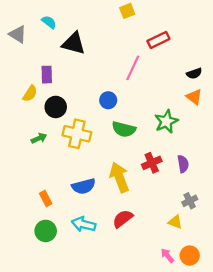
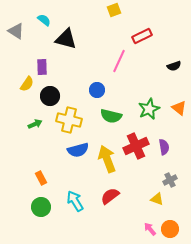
orange triangle: (194, 97) -> (179, 108), moved
red cross: (152, 163) -> (136, 146), size x1.4
blue semicircle: (84, 186) -> (78, 150), moved
cyan arrow: (84, 224) -> (75, 201), turned 45

